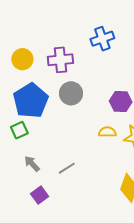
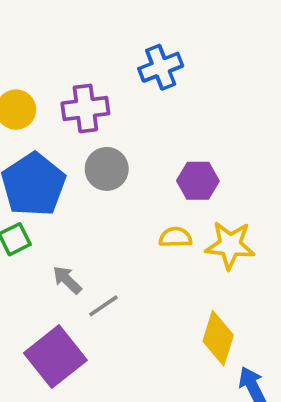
gray arrow: (32, 164) -> (67, 280), moved
purple square: (40, 195) -> (55, 357), size x1.8

